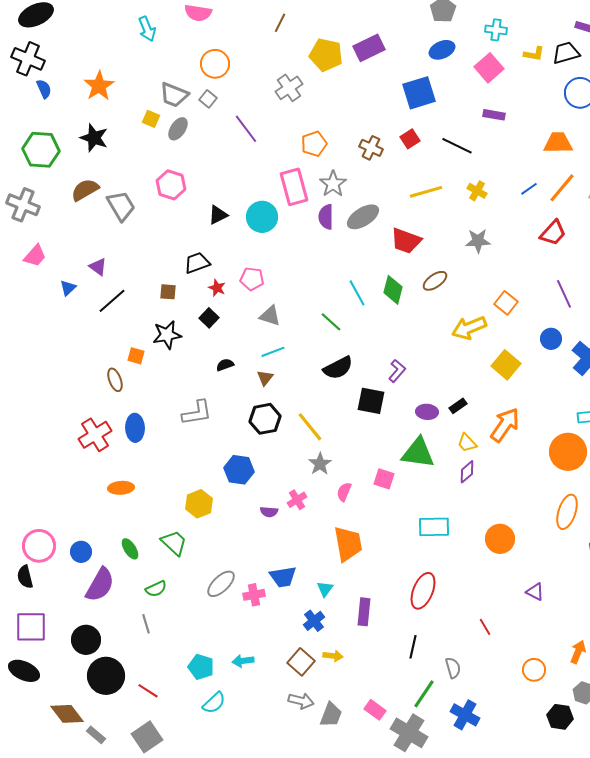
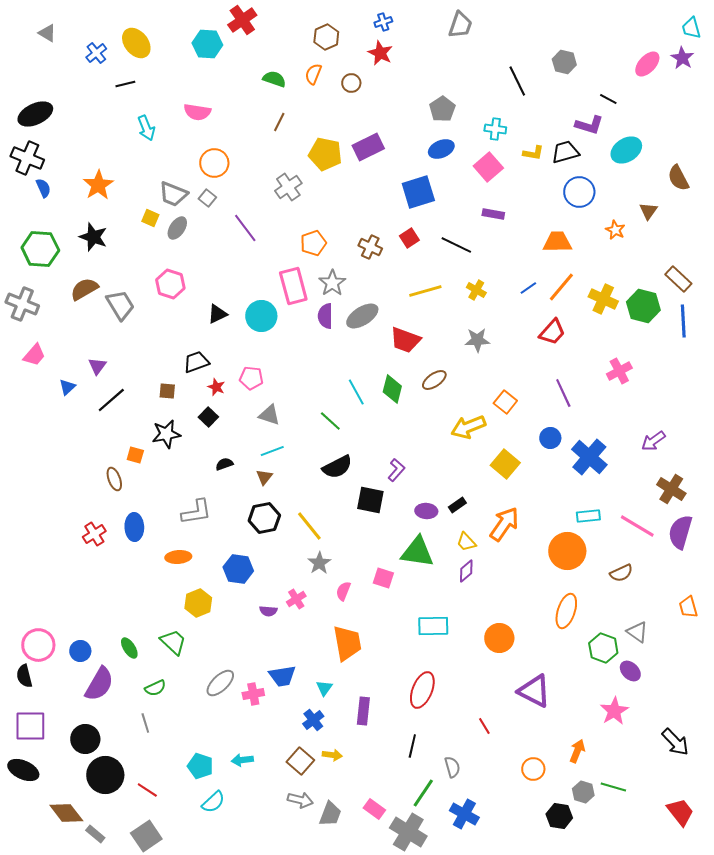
purple triangle: (98, 267) -> (97, 366), turned 30
red cross: (95, 435) -> (94, 534), size x0.7
orange ellipse: (121, 488) -> (178, 557), moved
purple triangle: (535, 592) -> (534, 691), size x1.8

